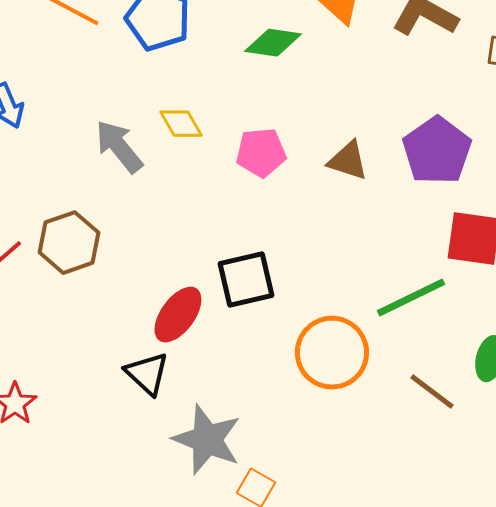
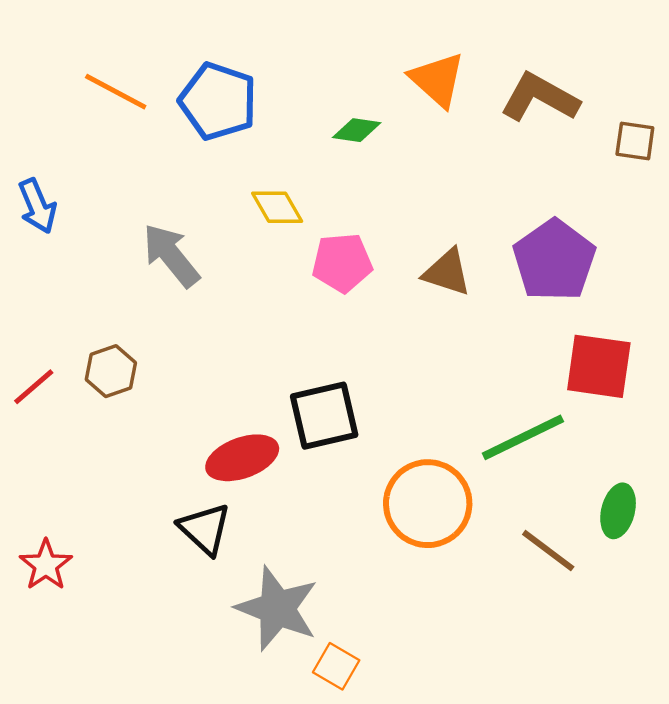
green diamond: (273, 43) -> (357, 130), size x0.7
yellow diamond: (181, 124) -> (277, 207), moved
brown hexagon: (69, 243) -> (111, 371), size x0.7
red ellipse: (178, 315) -> (242, 458), turned 34

